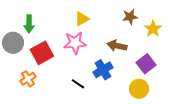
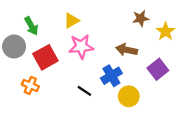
yellow triangle: (82, 19) -> (71, 21), moved
green arrow: (29, 24) -> (31, 26), turned -30
orange cross: (28, 79) -> (30, 85), turned -35
yellow circle: (139, 89) -> (129, 96), moved

